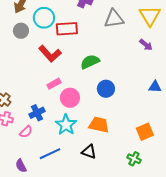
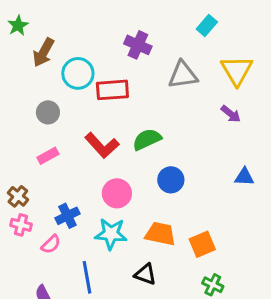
gray circle: (21, 31) -> (48, 112), moved
red L-shape: (50, 54) -> (102, 145), moved
pink rectangle: (54, 84) -> (48, 156), moved
cyan star: (66, 125) -> (111, 234), turned -30
orange square: (145, 132) -> (202, 244), moved
blue line: (50, 154) -> (87, 277), turned -75

